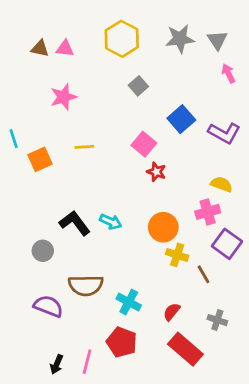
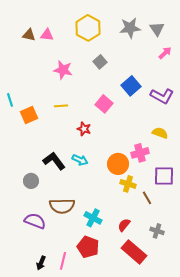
pink arrow: (228, 73) -> (165, 53), turned 72
pink star: (64, 97) -> (63, 70), moved, turned 30
red star: (156, 172) -> (84, 129), moved
pink cross: (208, 212) -> (140, 153), moved
purple square: (227, 244) -> (164, 176), turned -35

